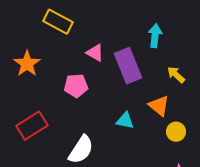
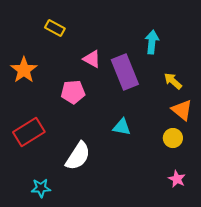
yellow rectangle: (58, 22) -> (55, 28), size x0.7
orange triangle: (159, 106) -> (182, 110), moved

